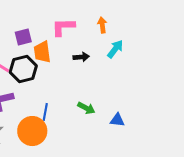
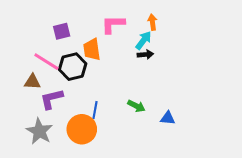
purple square: (23, 37) -> (62, 31), moved
cyan arrow: (115, 49) -> (143, 40), moved
black arrow: (81, 57) -> (145, 54), moved

